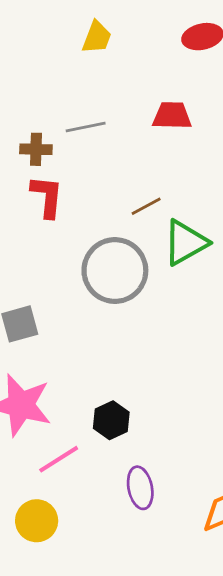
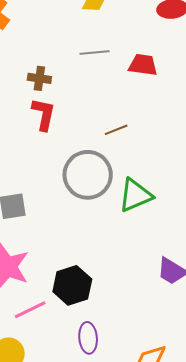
gray line: (86, 127) -> (95, 53), moved
green triangle: (185, 242) -> (135, 195), moved
black hexagon: (111, 420) -> (72, 285), size x1.4

